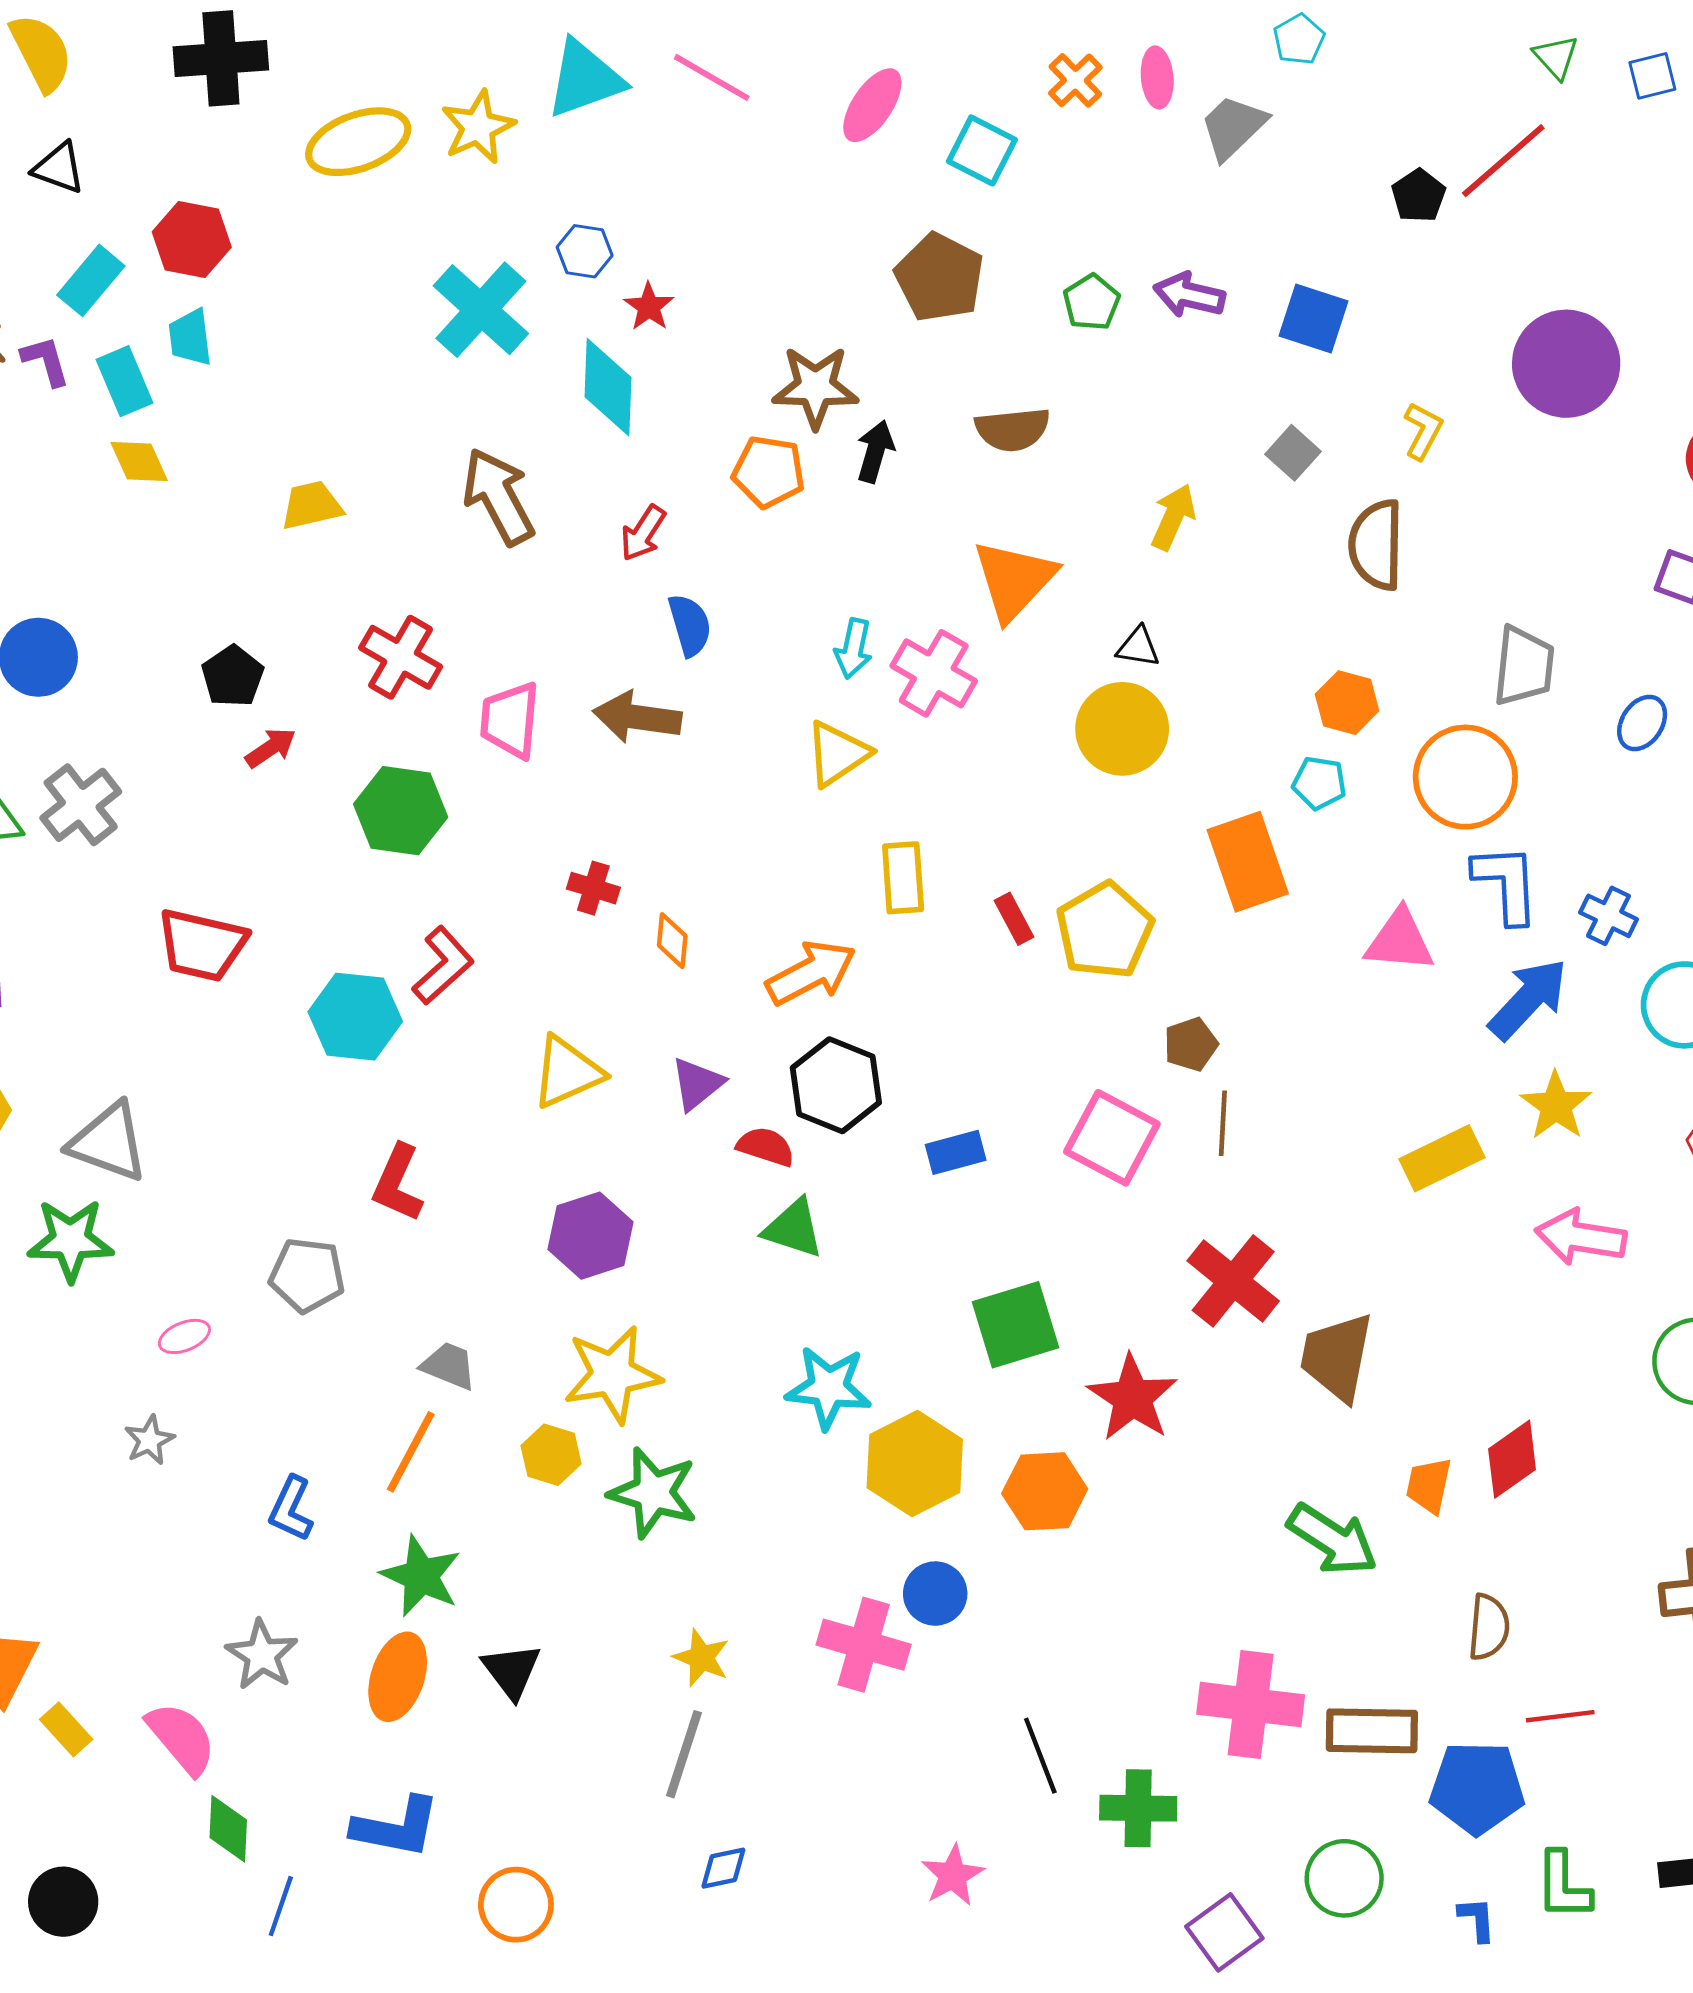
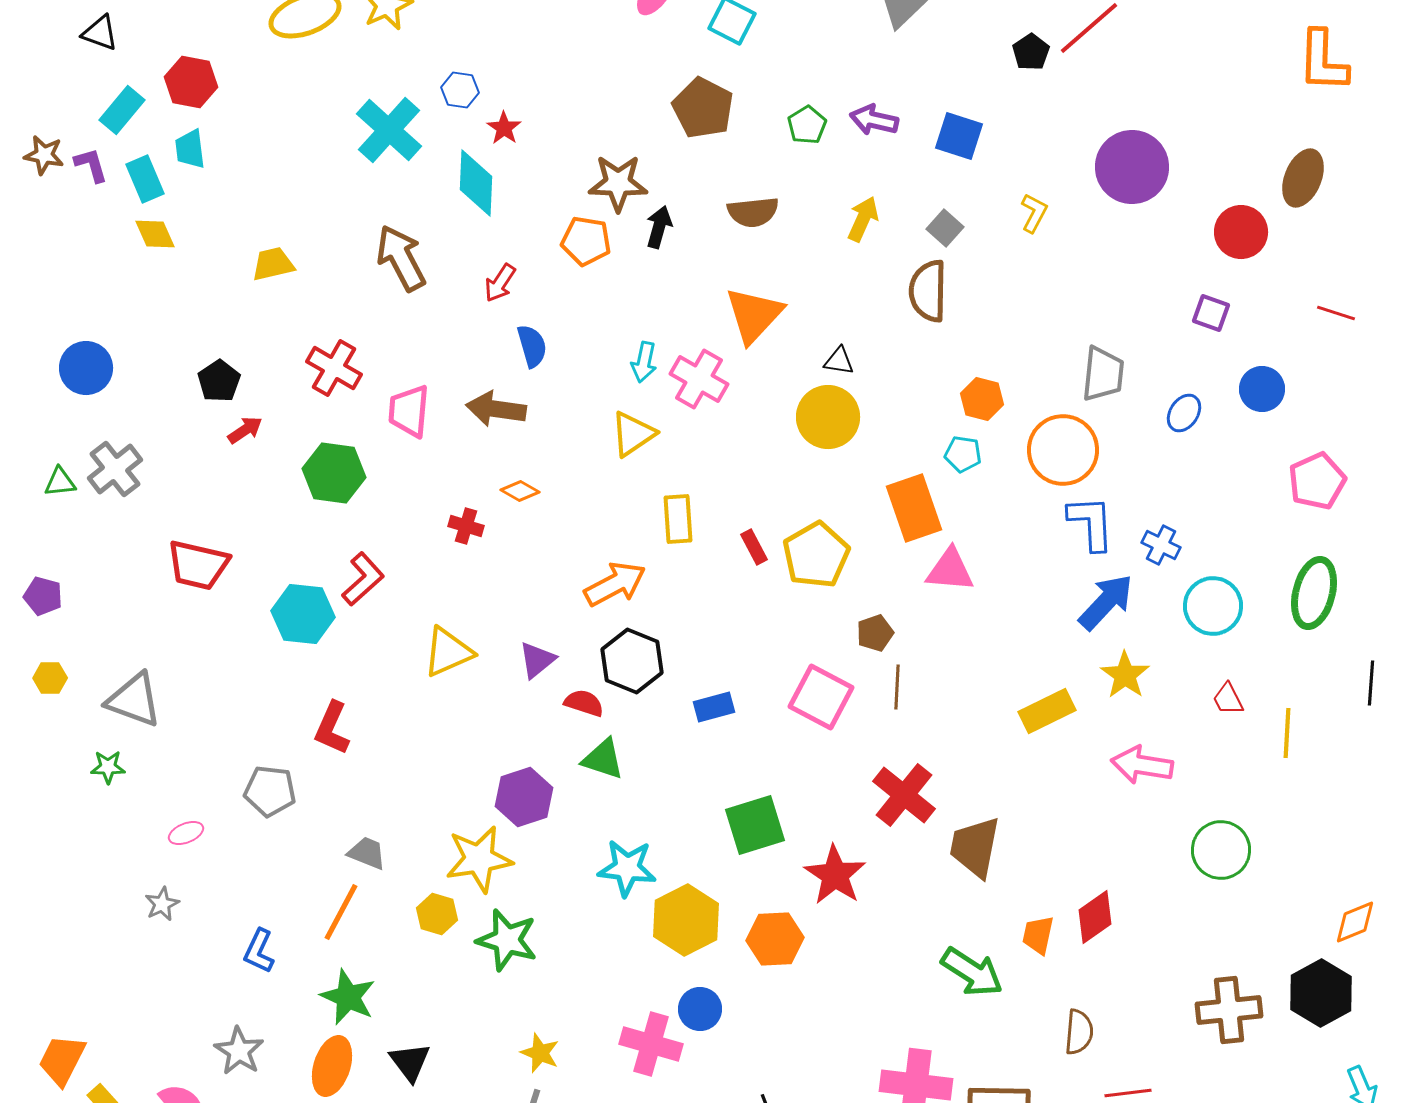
yellow arrow: (1173, 517) -> (863, 219), moved
brown semicircle: (1376, 545) -> (928, 291), moved
orange diamond: (672, 941) -> (520, 491), moved, turned -66
pink triangle: (1400, 941) -> (950, 570), moved
purple hexagon: (590, 1236) -> (524, 797), moved
green star: (70, 1240) -> (108, 767), size x0.6

